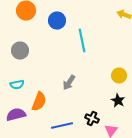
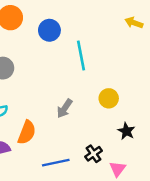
yellow circle: (119, 76) -> (109, 98), moved
black cross: (92, 119) -> (94, 154), turned 32

